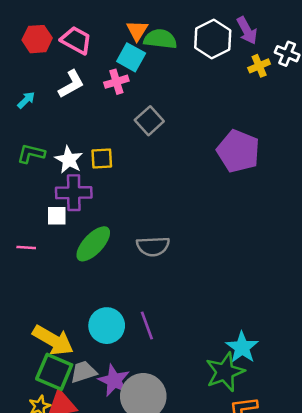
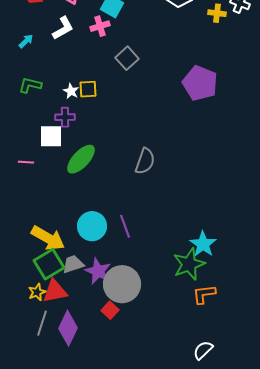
yellow cross: (259, 66) -> (217, 13), turned 30
white star: (69, 160) -> (71, 91), moved, size x0.7
purple cross: (74, 193) -> (65, 117), size x0.7
white square: (57, 216) -> (51, 136), size x1.4
gray semicircle: (153, 246) -> (145, 161), moved, turned -68
green square: (54, 372) -> (49, 264), turned 36

